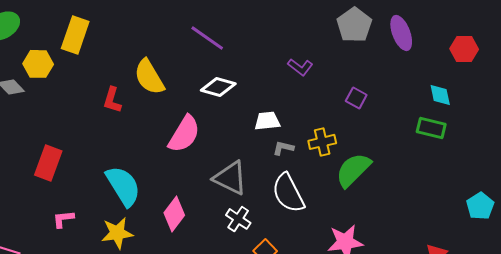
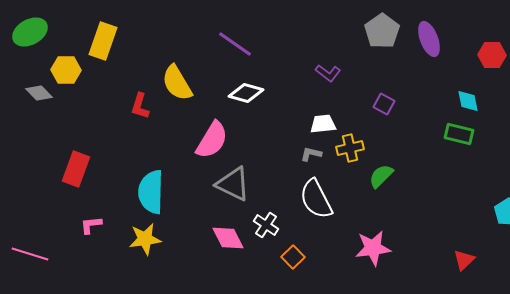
white trapezoid: (267, 121) -> (323, 124), moved
green semicircle: (353, 170) -> (381, 176), size x0.7
gray triangle: (230, 178) -> (233, 184), moved
cyan semicircle: (123, 186) -> (151, 192), turned -147
pink diamond: (174, 214) -> (228, 238), moved, turned -64

